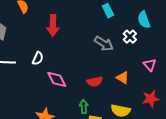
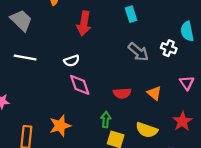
cyan rectangle: (108, 11) -> (131, 14), moved
white cross: (130, 37) -> (169, 48), turned -32
white semicircle: (38, 58) -> (72, 61), moved, turned 40
red star: (151, 99) -> (182, 121), turned -30

